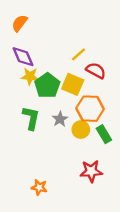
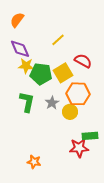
yellow line: (79, 54) -> (58, 40), moved
yellow square: (73, 84) -> (63, 73), turned 36
green pentagon: (47, 86) -> (41, 74), turned -30
green rectangle: (104, 134) -> (90, 136), moved, turned -63

